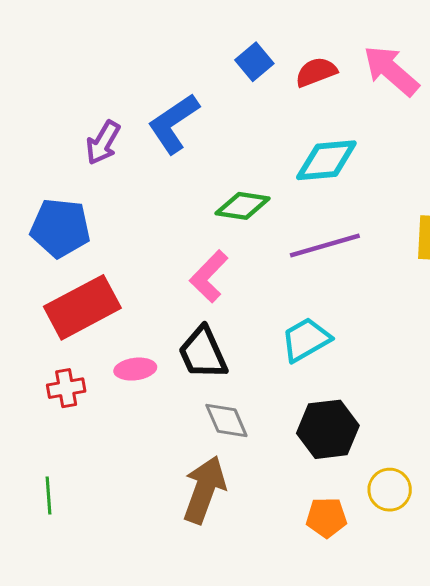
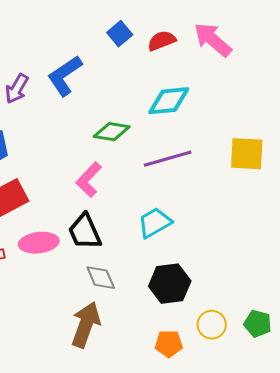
pink ellipse: (135, 369) -> (39, 243), size x1.4

